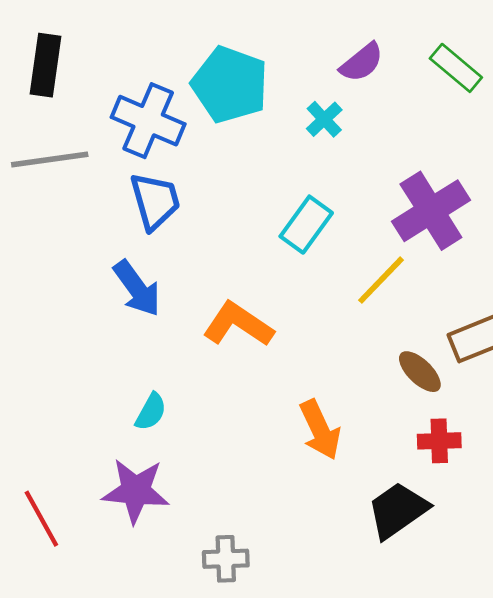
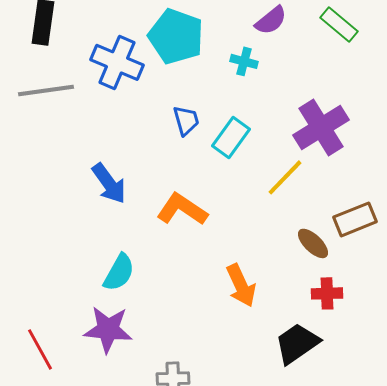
cyan cross: (324, 119) -> (244, 61), turned -32
blue trapezoid: (155, 201) -> (186, 120), moved, size x0.7
cyan semicircle: (151, 412) -> (119, 272), size x1.4

